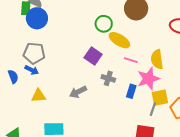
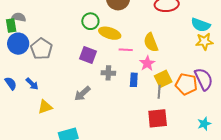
blue circle: (37, 18) -> (18, 44), moved
gray pentagon: (34, 53) -> (41, 49), moved, turned -30
blue arrow: (32, 70) -> (32, 84), turned 32
blue semicircle: (13, 77) -> (11, 83), moved
pink star: (148, 79) -> (147, 63), size x0.7

